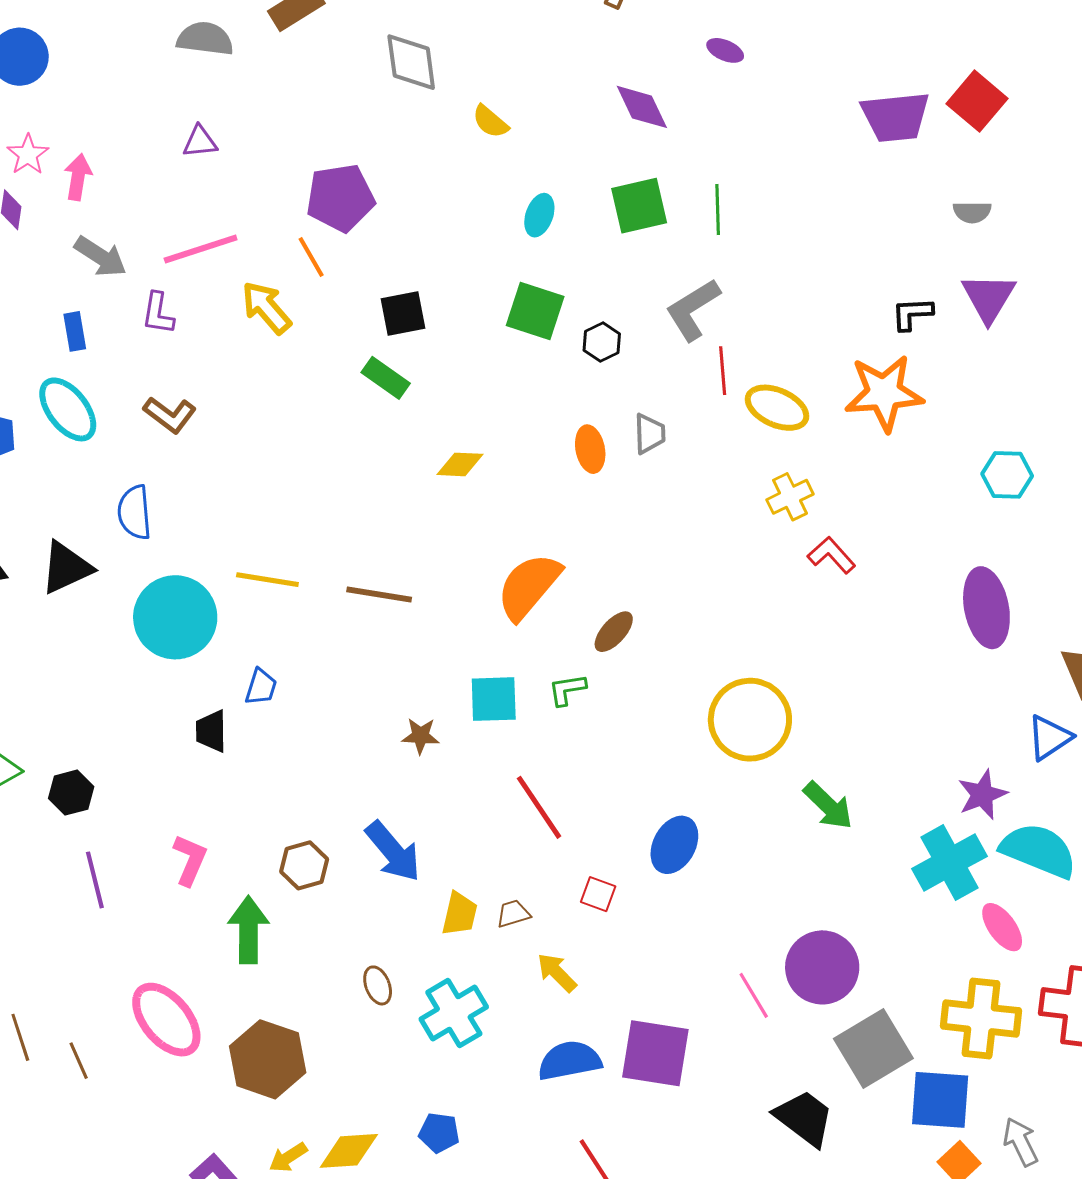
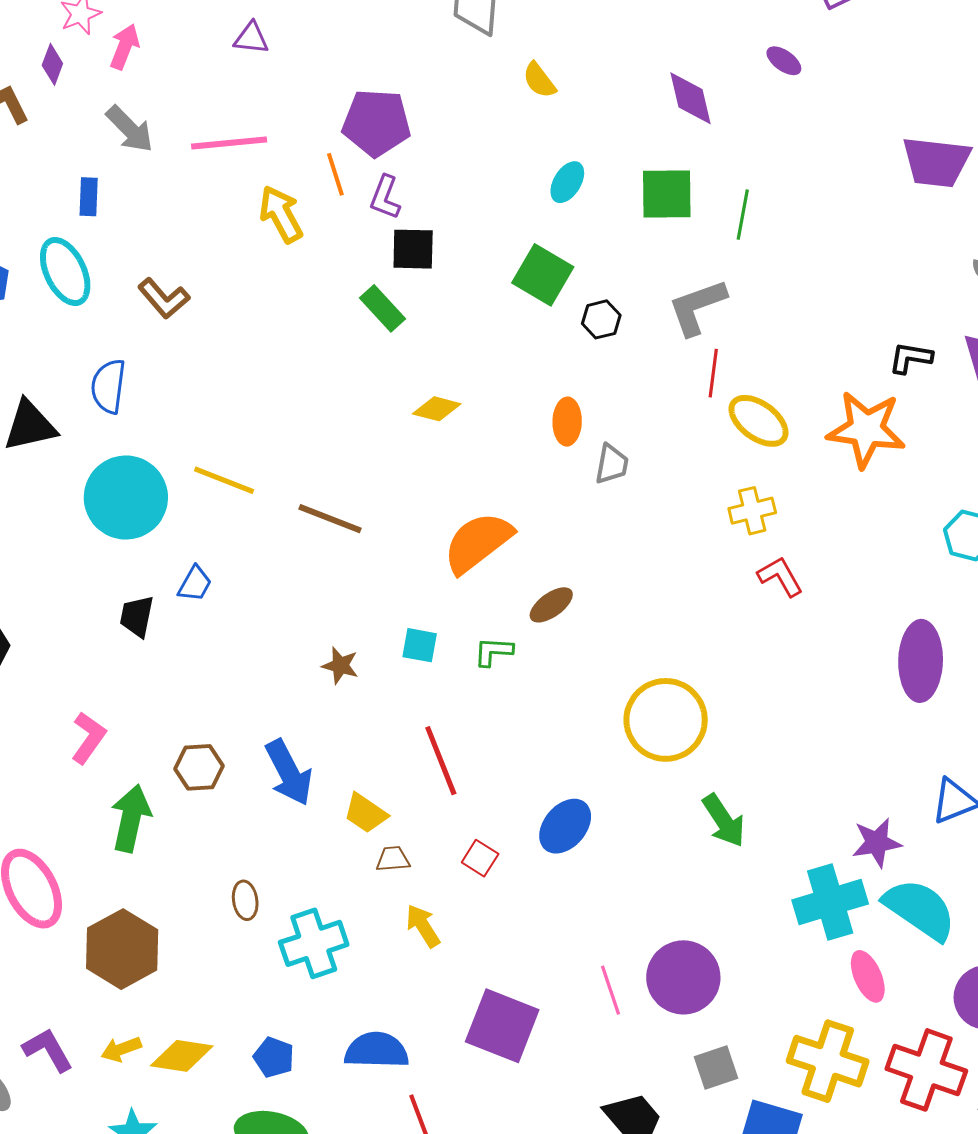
purple L-shape: (158, 313) -> (385, 197), moved
gray trapezoid: (650, 434) -> (612, 464), moved
cyan square: (494, 699) -> (420, 645), size x0.7
yellow trapezoid: (460, 914) -> (366, 813), moved, turned 99
gray square: (873, 1049) -> (716, 1068), size x0.6
blue semicircle: (570, 1061) -> (376, 1050), moved

